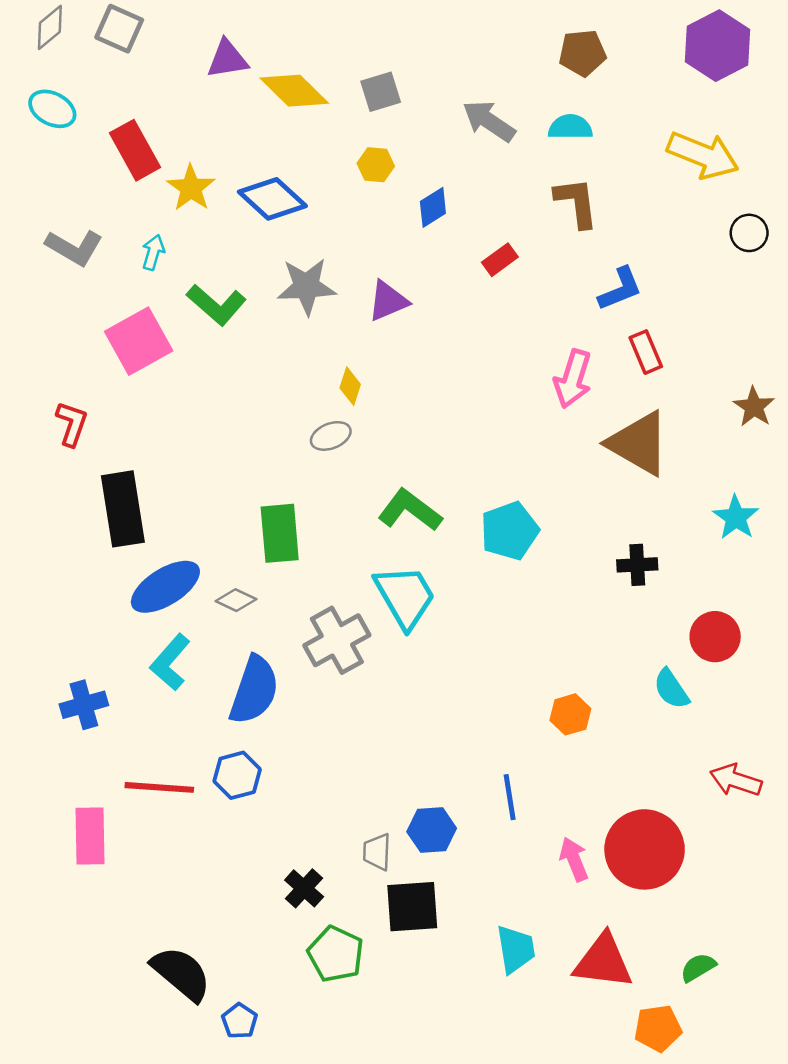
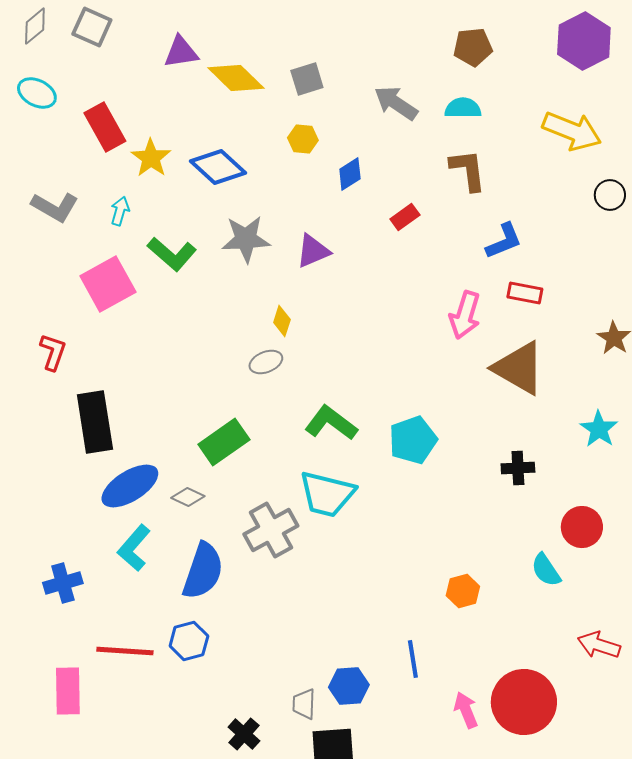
red rectangle: (646, 352) -> (525, 293), turned -56
green rectangle: (280, 533) -> (224, 442), turned 60
cyan trapezoid: (405, 597) -> (327, 494), turned 134

